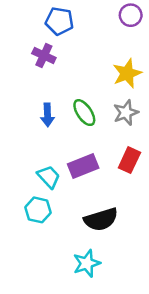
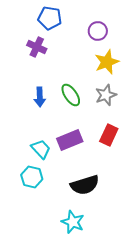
purple circle: (131, 15) -> (98, 31), moved
cyan star: (87, 263) -> (73, 222), turned -30

